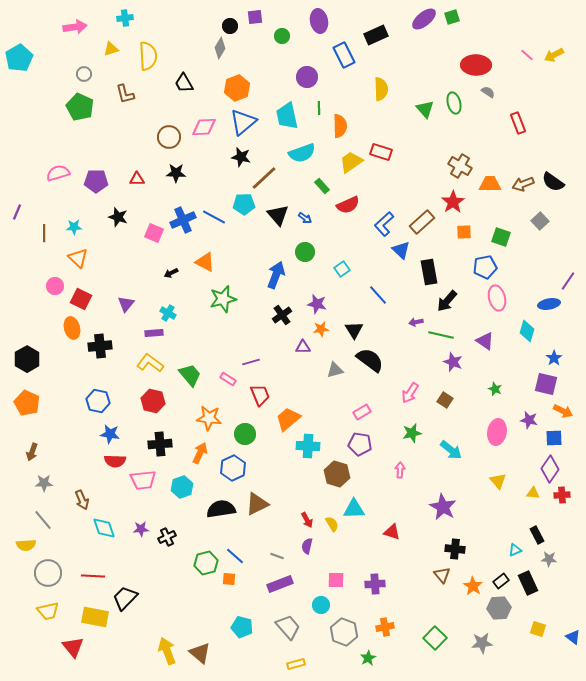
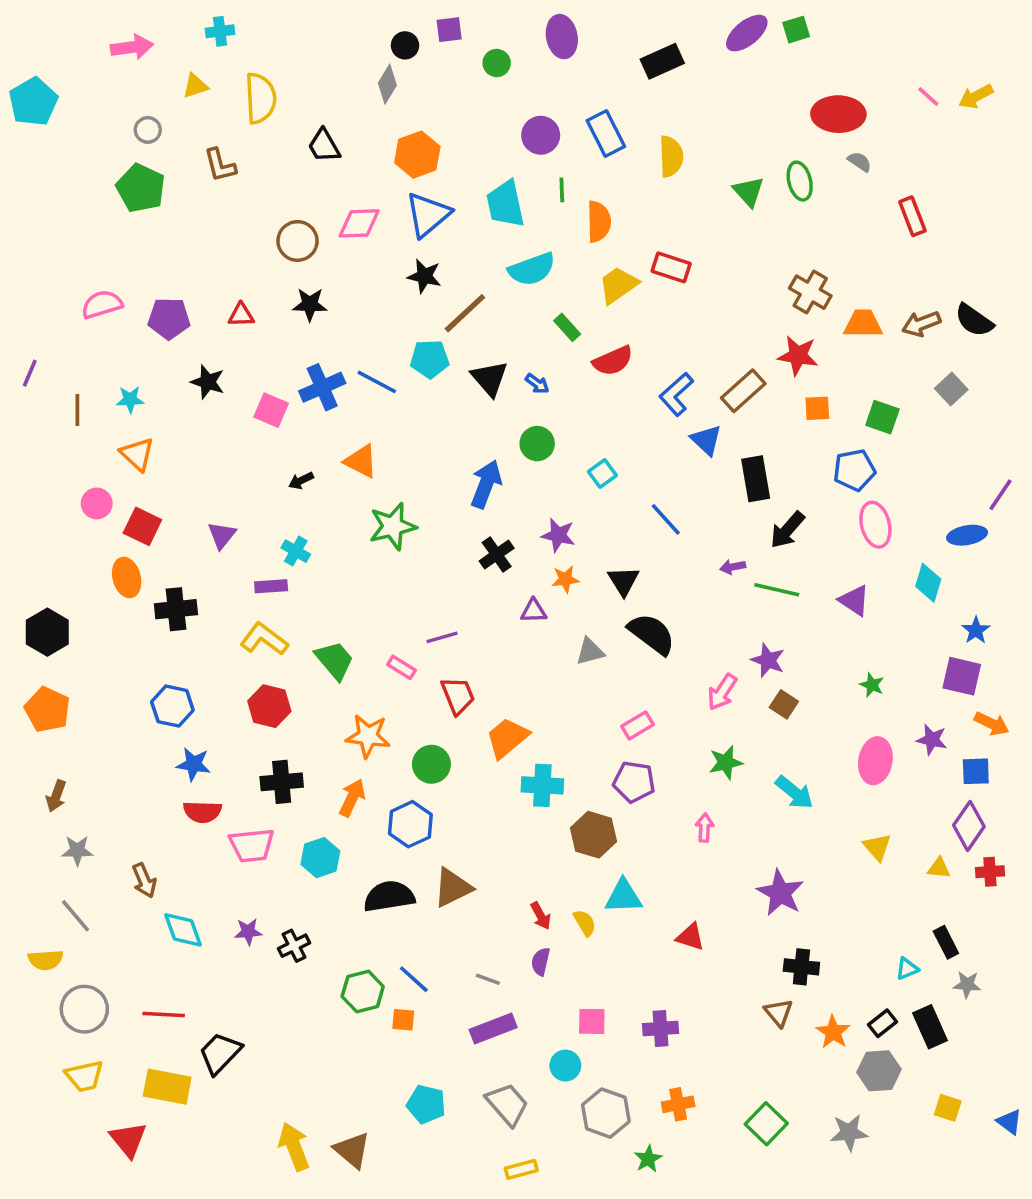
blue rectangle: (344, 55) -> (606, 133), moved
red star: (453, 202) -> (798, 355), turned -30
purple star: (453, 362) -> (768, 660), moved

